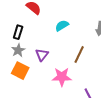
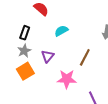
cyan semicircle: (62, 26) -> (61, 31), moved
orange square: (20, 71) -> (25, 71), turned 30

